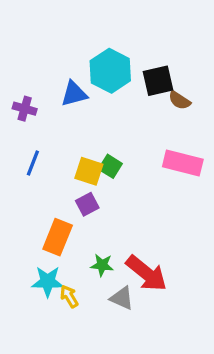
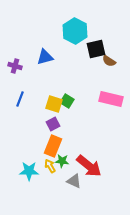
cyan hexagon: (110, 71) -> (75, 31), moved
orange rectangle: (58, 237) -> (53, 146), moved
yellow arrow: (69, 296) -> (50, 166), moved

